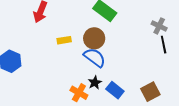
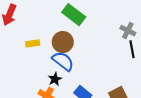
black star: (95, 83) -> (55, 79), moved

